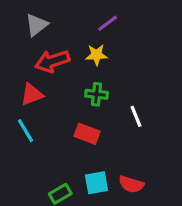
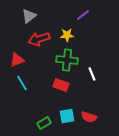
purple line: (108, 23) -> (83, 15), moved
red triangle: (32, 94) -> (17, 60), moved
green cross: (97, 94) -> (67, 60), size x1.5

